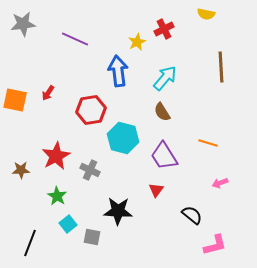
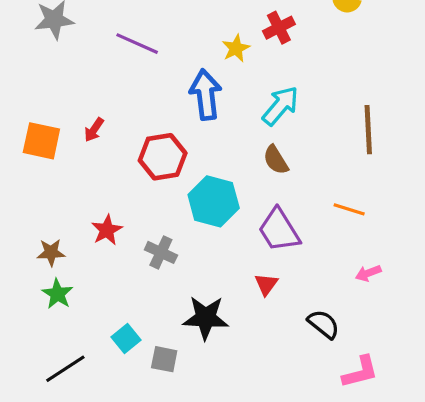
brown line: (221, 67) -> (368, 130), moved
red star: (56, 156) -> (107, 230), size x0.7
green star: (57, 196) -> (57, 294), moved
black line: (30, 243) -> (65, 369), turned 36

